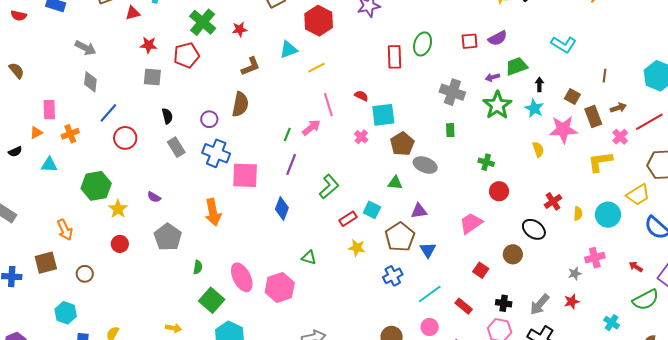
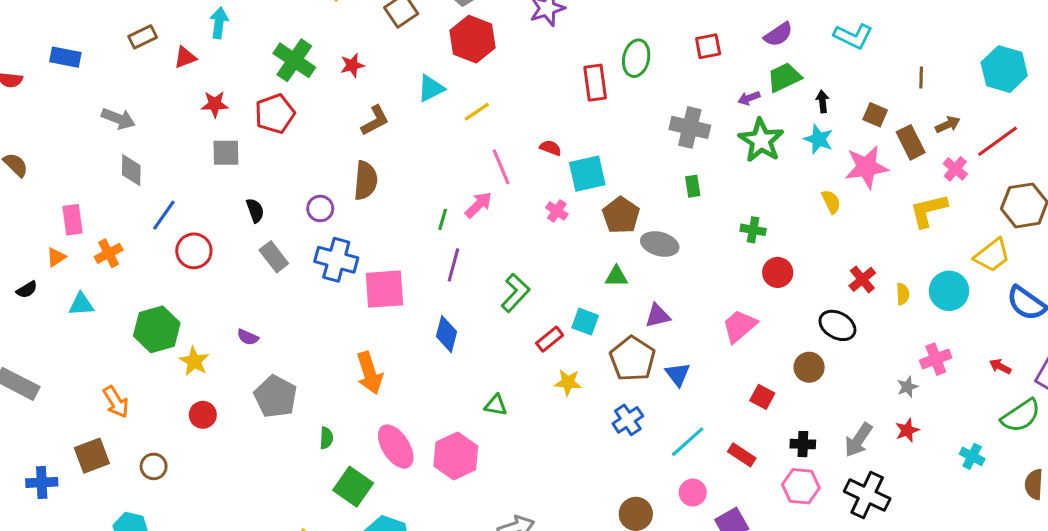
purple semicircle: (498, 38) -> (778, 34), moved
orange arrow: (213, 212) -> (370, 373), moved

